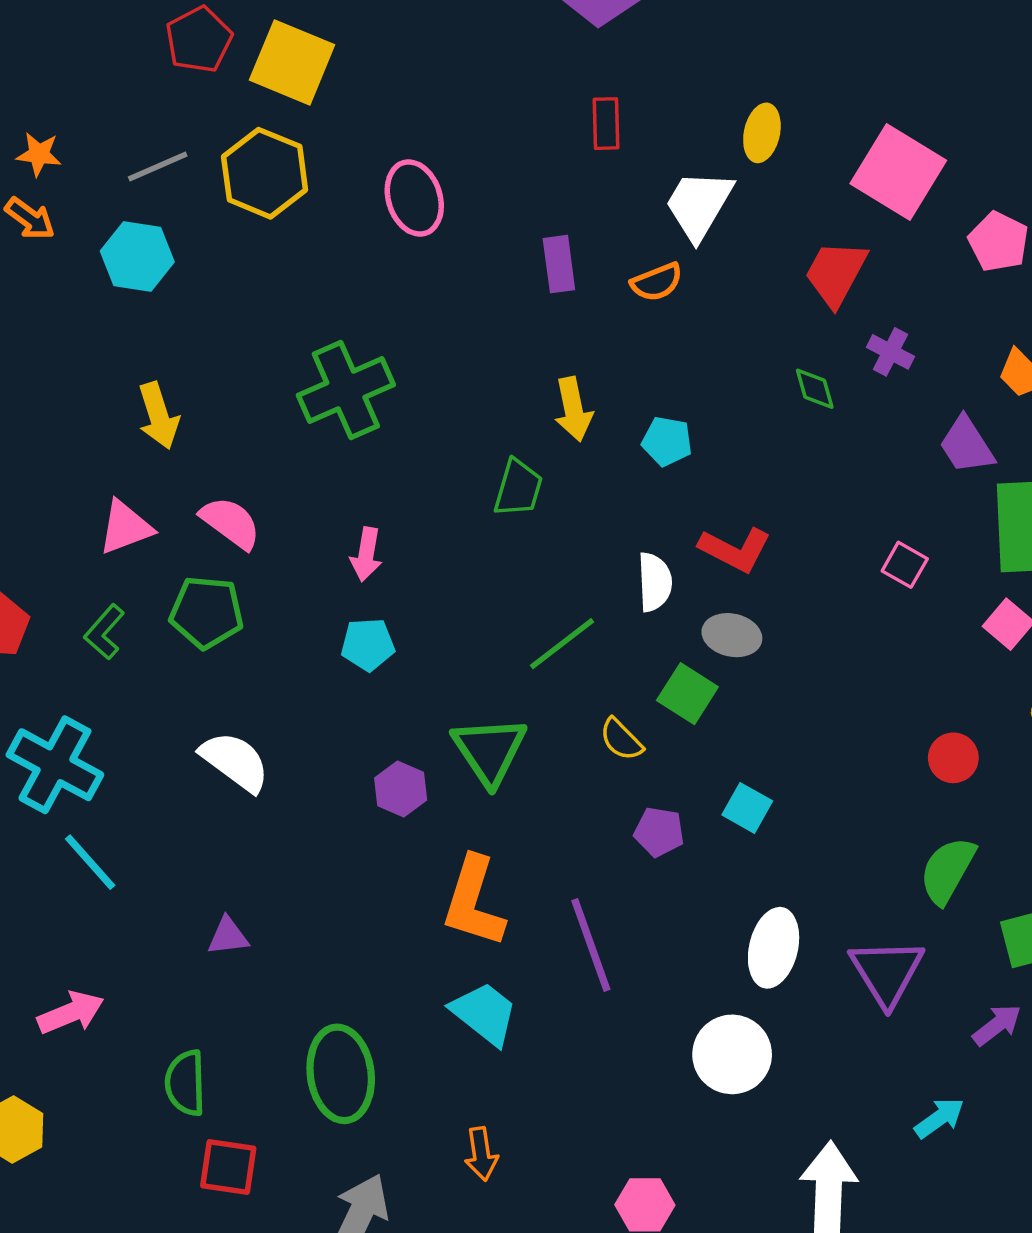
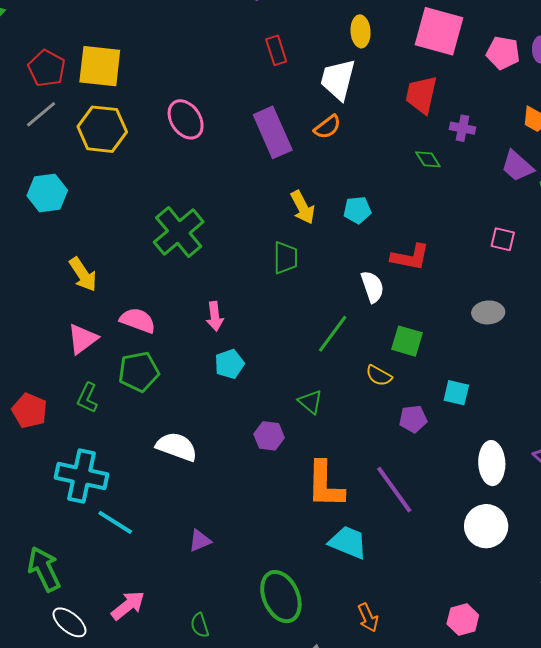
gray line: (158, 167) -> (41, 114), moved
purple rectangle: (559, 264) -> (273, 132), size x1.6
gray ellipse: (732, 635) -> (488, 312), moved
green triangle: (489, 751) -> (310, 402), size x0.6
green semicircle: (185, 1083) -> (200, 625), size x0.7

